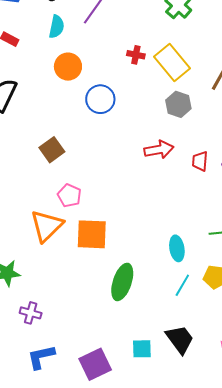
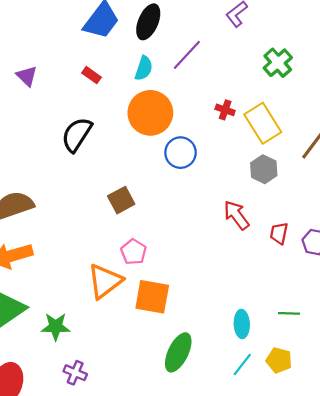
orange circle: (68, 67) -> (150, 113), size x1.5
red arrow: (159, 150) -> (236, 215), turned -124

